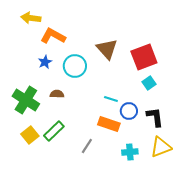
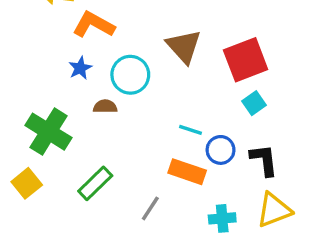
brown semicircle: (57, 94) -> (105, 106), moved
yellow square: (30, 135) -> (27, 183), moved

